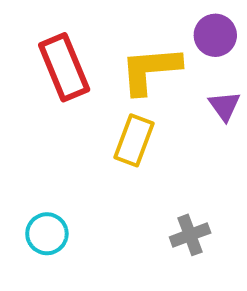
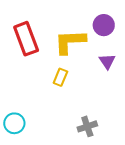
yellow rectangle: (134, 140) -> (60, 77), size x0.7

